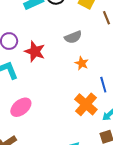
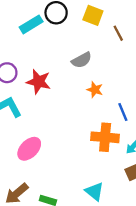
orange cross: (86, 104) -> (105, 137), turned -30

